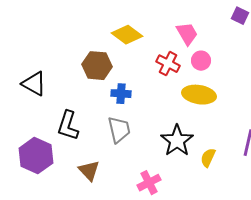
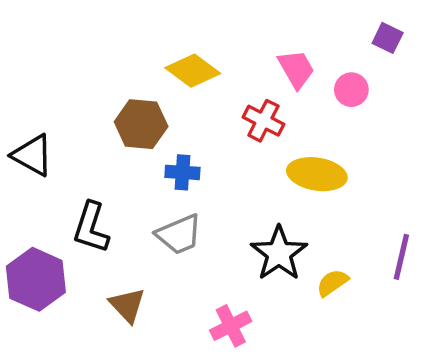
pink circle: (201, 61) -> (351, 90), moved
gray trapezoid: (119, 130) -> (179, 234), turned 80
yellow semicircle: (208, 158) -> (332, 283), turned 30

